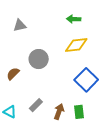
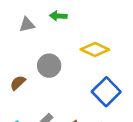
green arrow: (74, 19) -> (58, 16), moved
yellow diamond: (76, 45) -> (95, 49), turned 30

